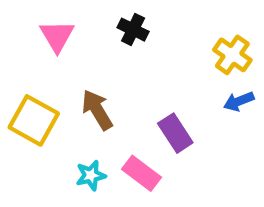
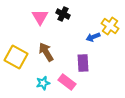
pink triangle: (57, 36) -> (40, 17), moved
blue arrow: (239, 101) -> (93, 37), moved
purple rectangle: (175, 133) -> (83, 63), turned 30

